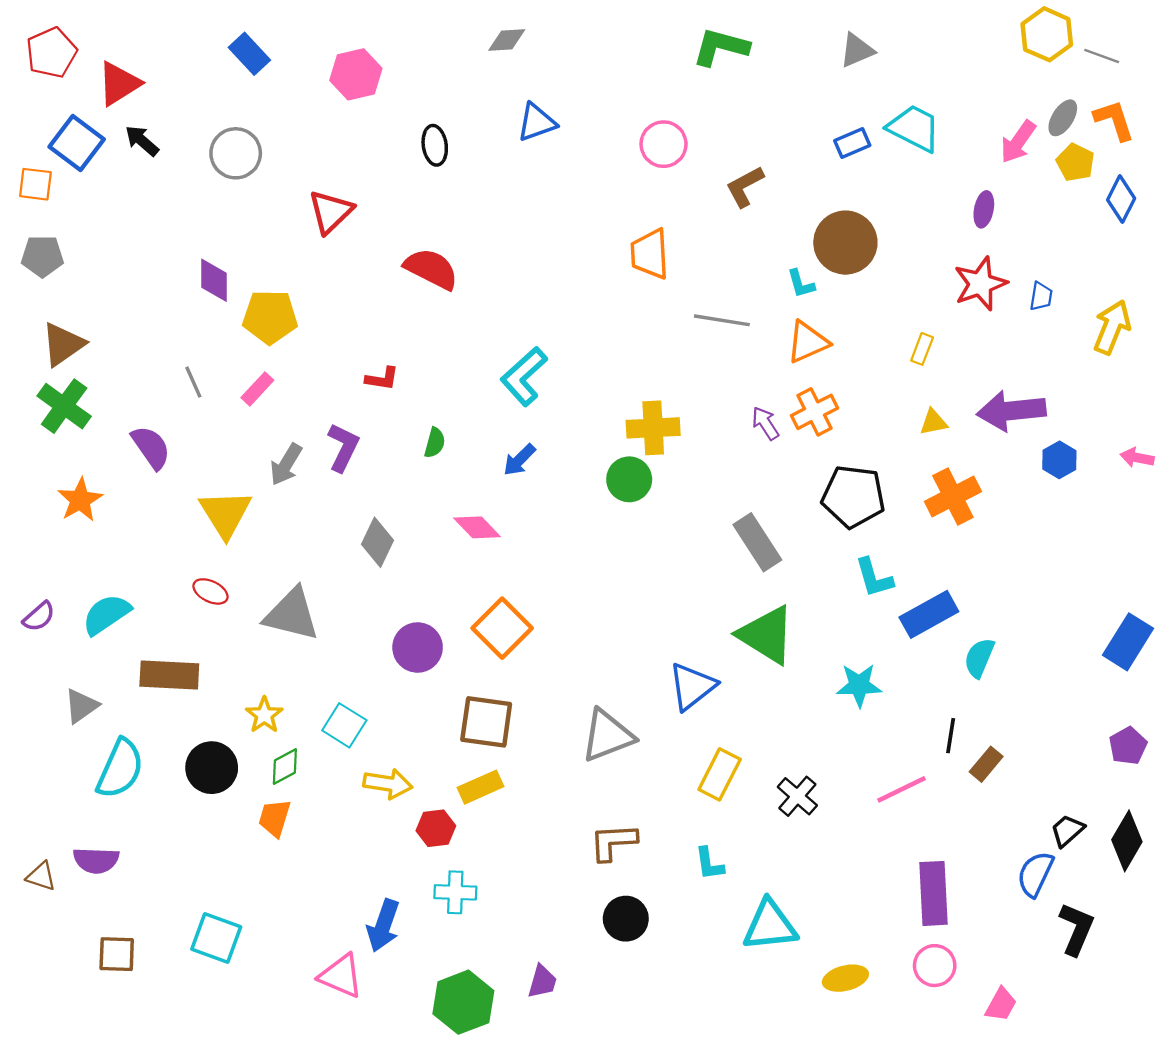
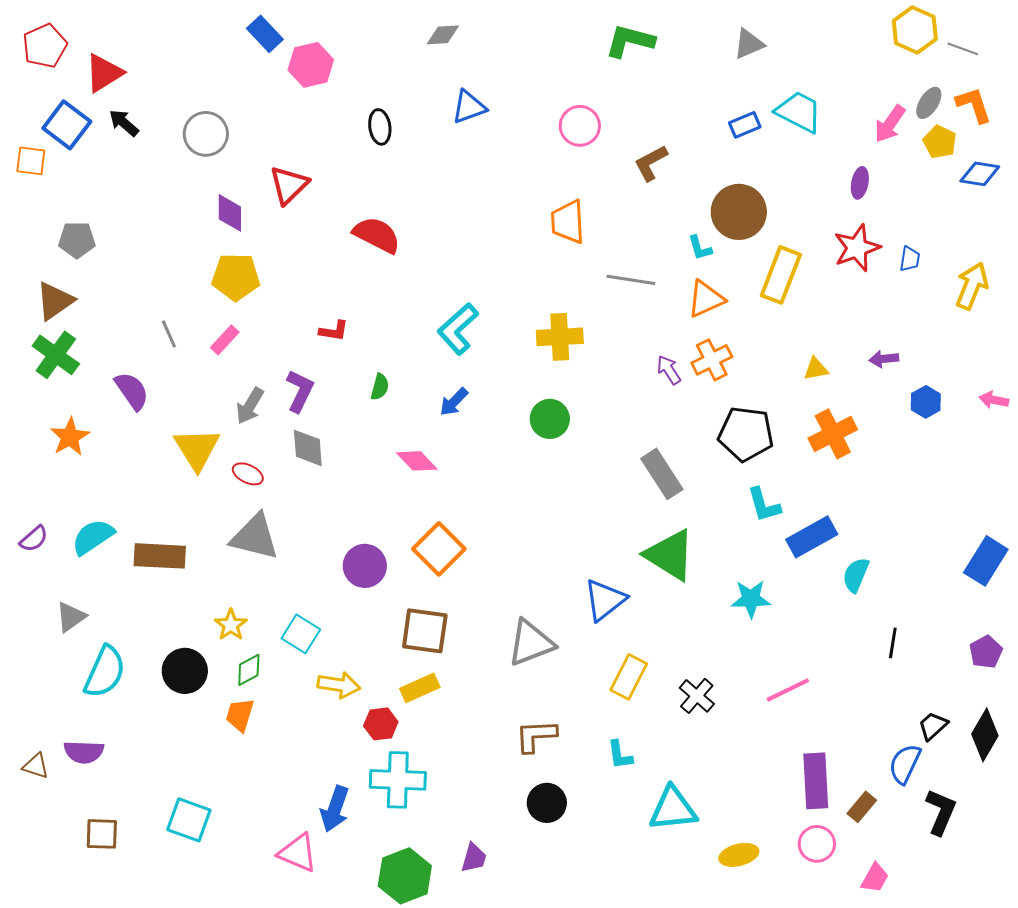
blue rectangle: (249, 54) -> (265, 34), moved
blue diamond: (1121, 199) -> (980, 174), turned 72
gray pentagon: (42, 256) -> (77, 240), moved
purple diamond: (214, 280) -> (230, 213), moved
yellow rectangle: (922, 349) -> (781, 275), moved, size x2.0
purple arrow: (1011, 411) -> (884, 359), size x0.5
yellow cross: (653, 428) -> (560, 337), moved
gray diamond: (378, 542) -> (308, 448), moved, turned -30
red ellipse: (210, 591) -> (248, 474), moved
brown rectangle: (169, 675) -> (160, 556), moved
black line: (951, 736) -> (893, 643), moved
brown rectangle: (986, 764) -> (862, 807), moved
cyan cross: (455, 892) -> (398, 780), size x1.5

